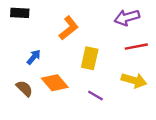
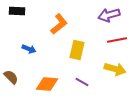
blue arrow: (34, 57) -> (29, 49), turned 72
orange diamond: (55, 83) -> (47, 84), moved, turned -45
brown semicircle: (24, 89) -> (11, 77), moved

